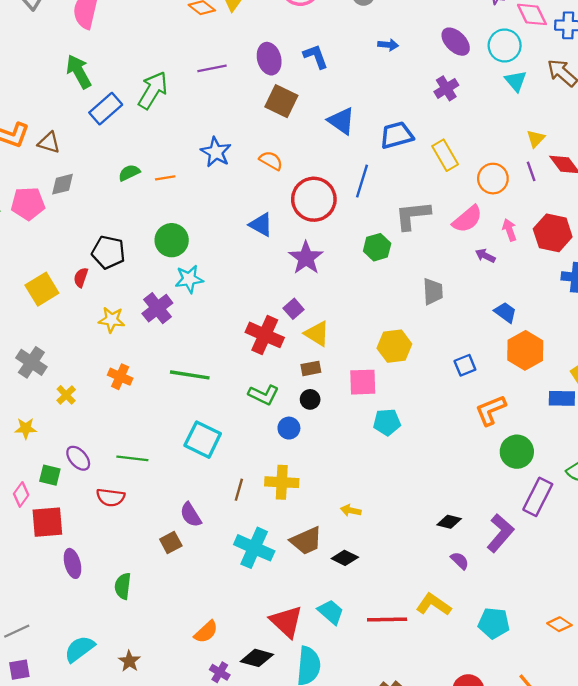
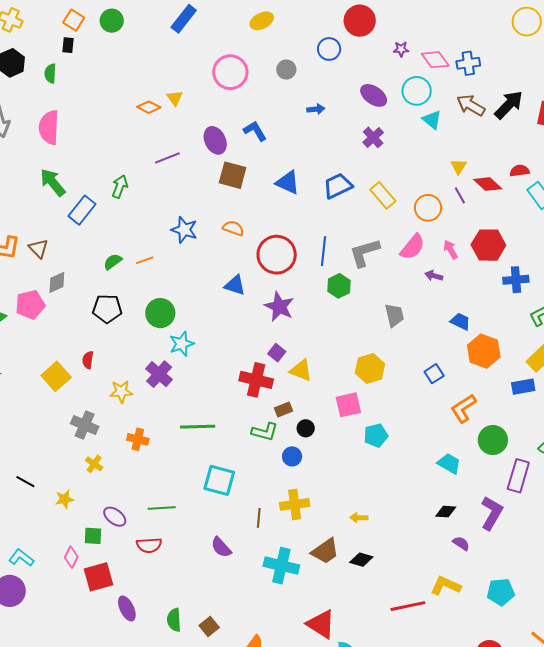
green arrow: (153, 90) -> (120, 187), size x0.7
brown triangle: (49, 143) -> (38, 249), turned 40
blue line: (362, 181) -> (324, 251), moved
black pentagon: (108, 252) -> (107, 309), moved
gray cross: (31, 362) -> (85, 425), moved
brown rectangle: (311, 368) -> (283, 410), moved
brown square: (171, 543) -> (209, 626), moved
cyan trapezoid: (331, 612) -> (449, 464), moved

